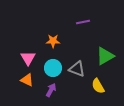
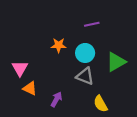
pink triangle: (28, 58) -> (20, 68), moved
cyan circle: (53, 68) -> (85, 53), moved
yellow semicircle: (98, 86) -> (101, 104), moved

